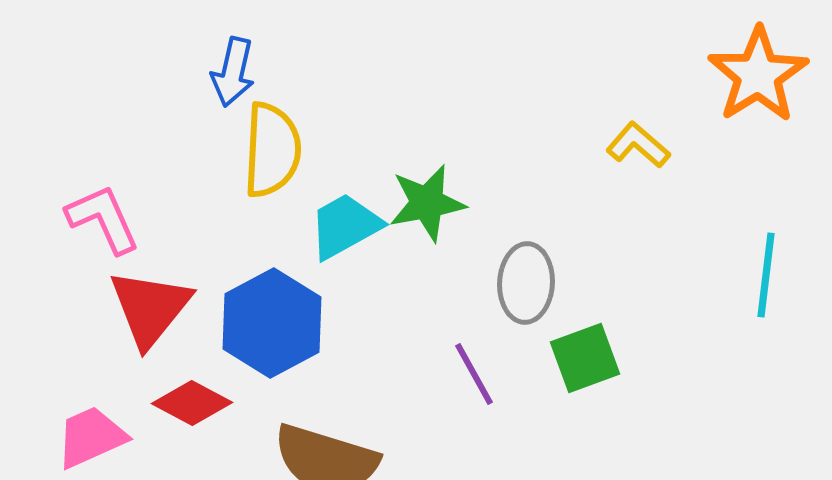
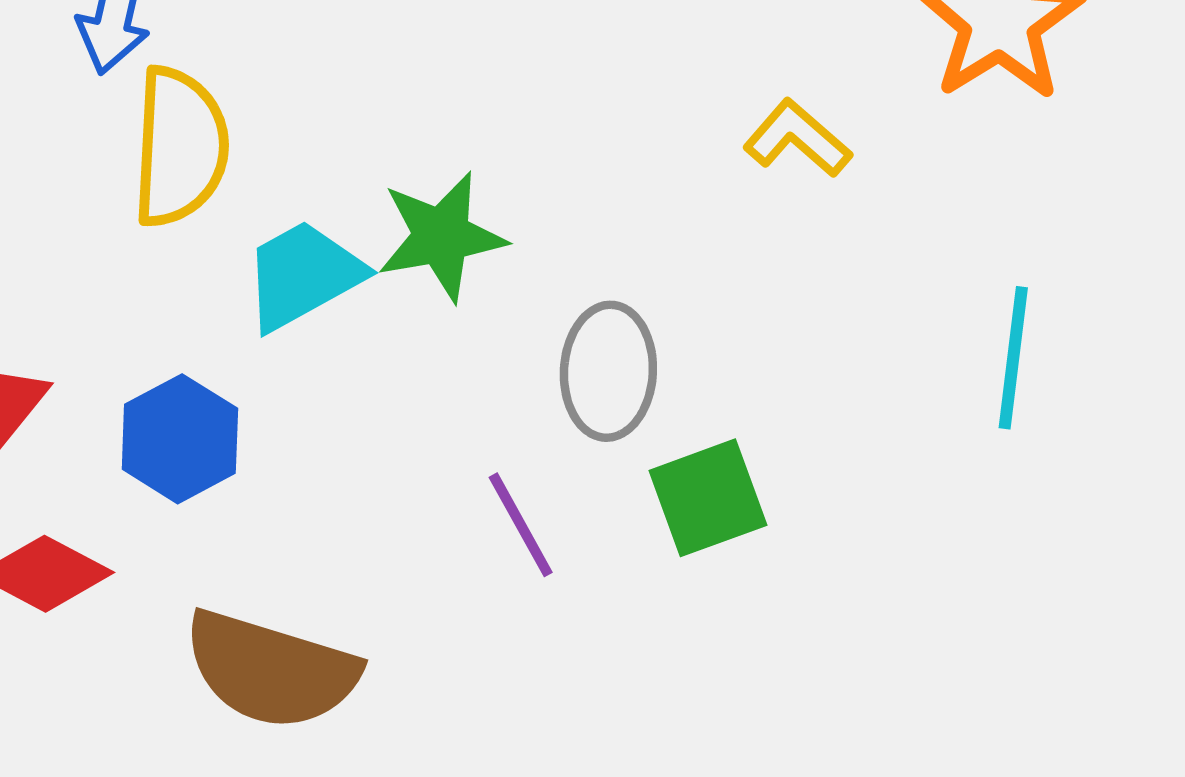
blue hexagon: (272, 323) -> (180, 439), size x0.7

